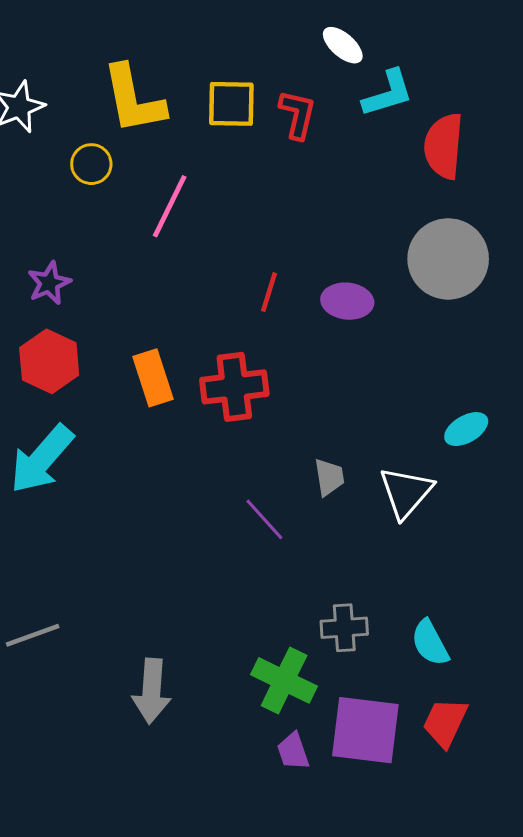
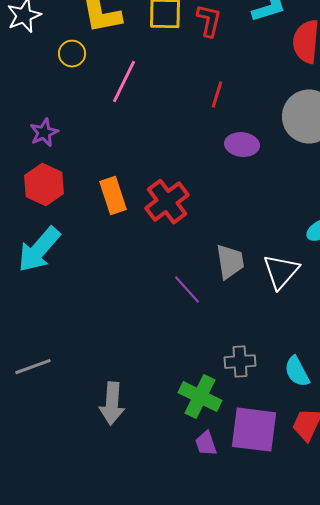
red line: (269, 292) -> (217, 95), moved
red cross: (234, 387) -> (167, 202), turned -30
gray trapezoid: (329, 477) -> (230, 262), size x1.4

